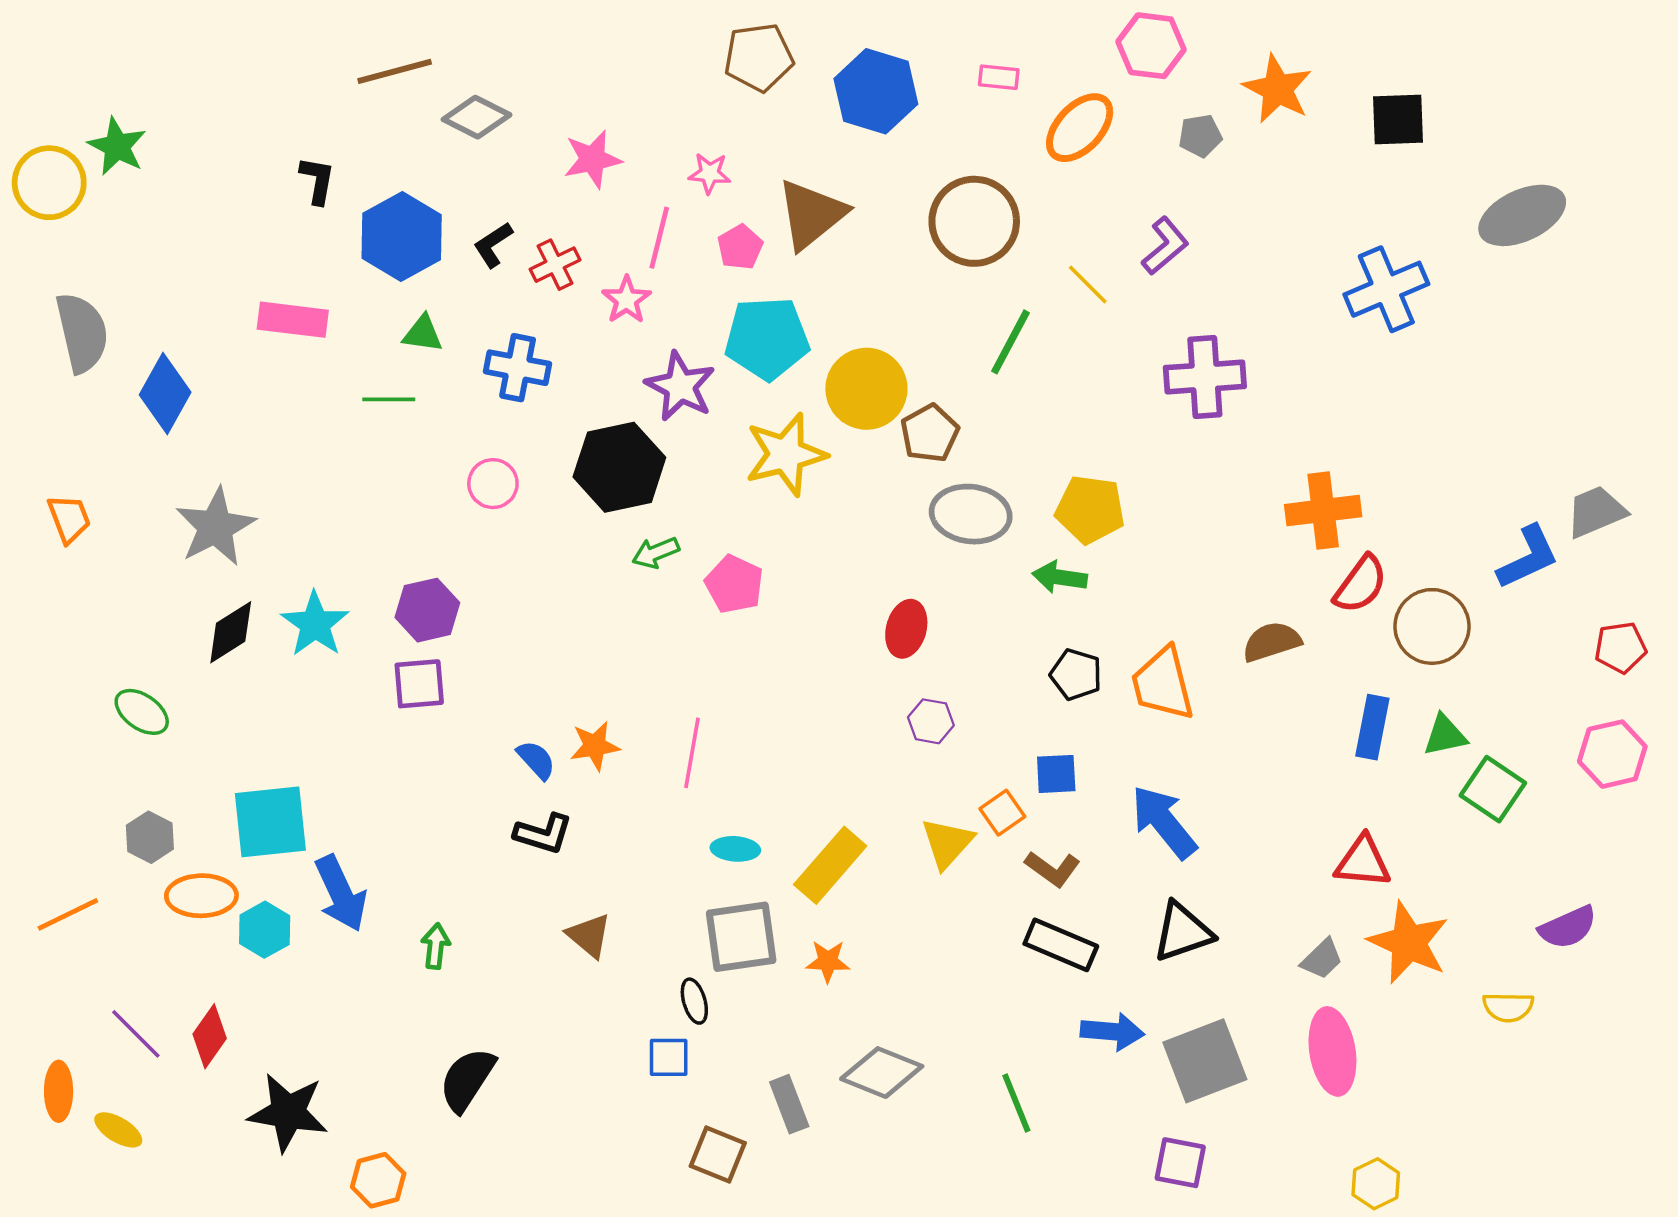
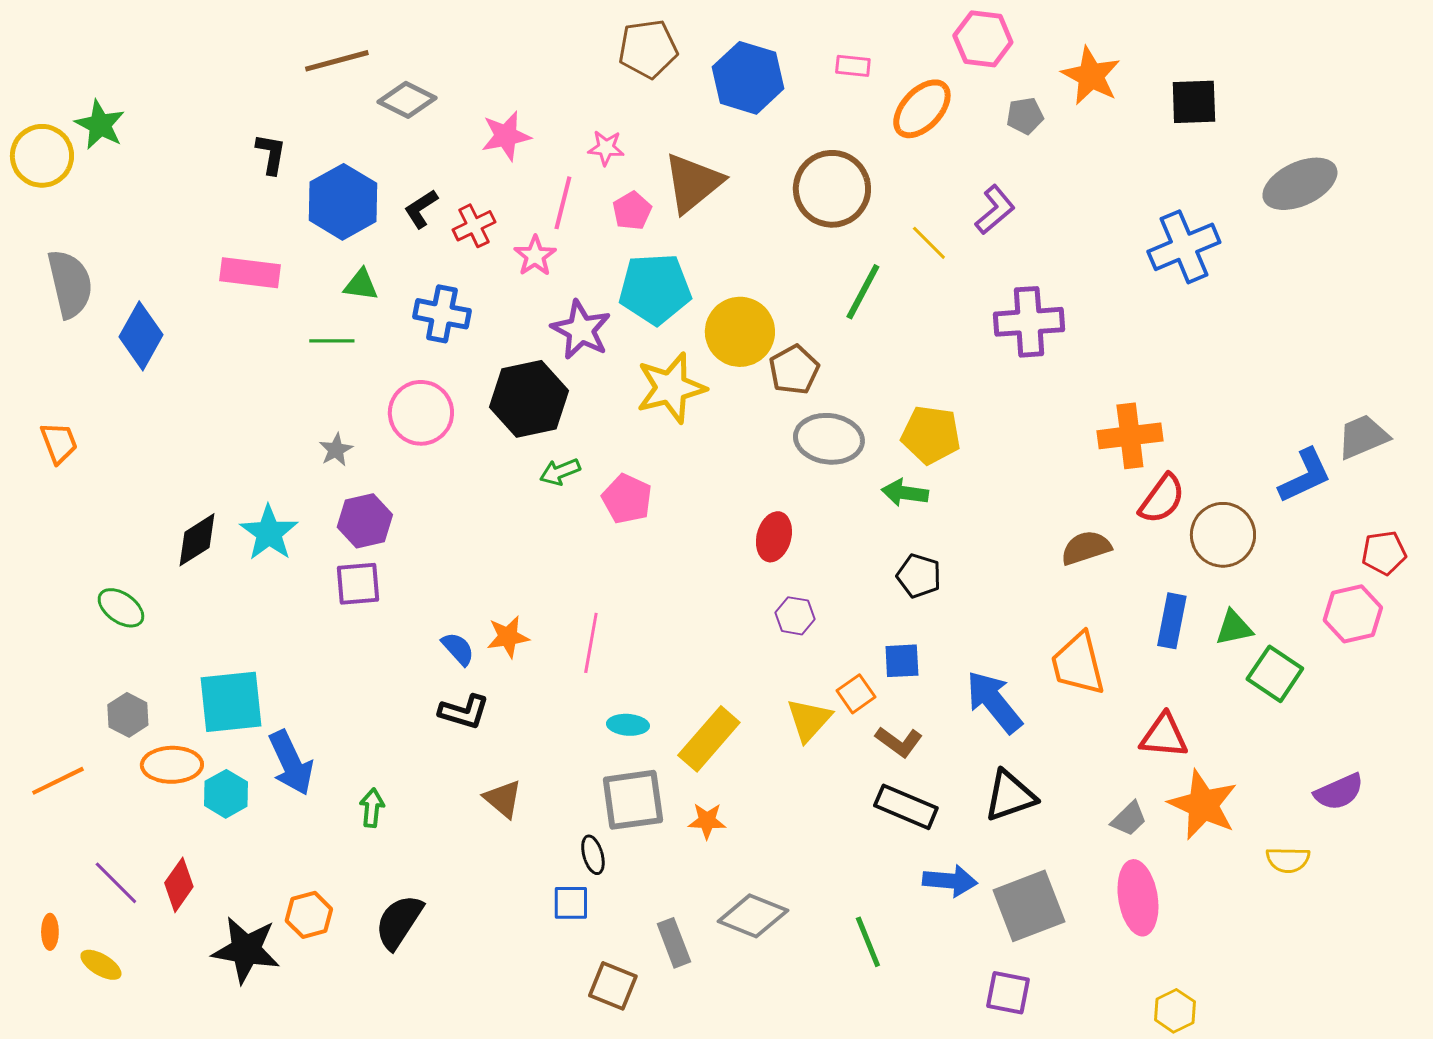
pink circle: (493, 484) -> (421, 413), size x1.5
gray star: (215, 527) -> (336, 450), moved, size x0.5
orange trapezoid: (1163, 684) -> (1078, 664), moved
pink hexagon: (1612, 754) -> (1353, 614), moved
orange ellipse: (59, 1091) -> (50, 932), size x0.7
orange hexagon: (378, 1180) -> (309, 915), moved

